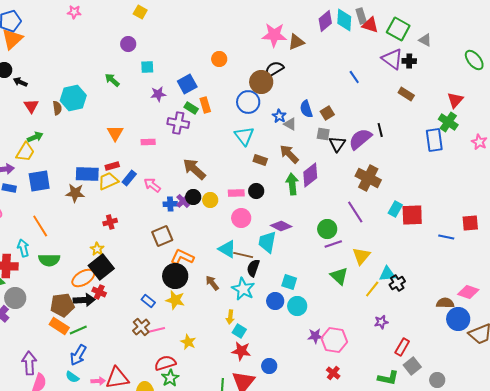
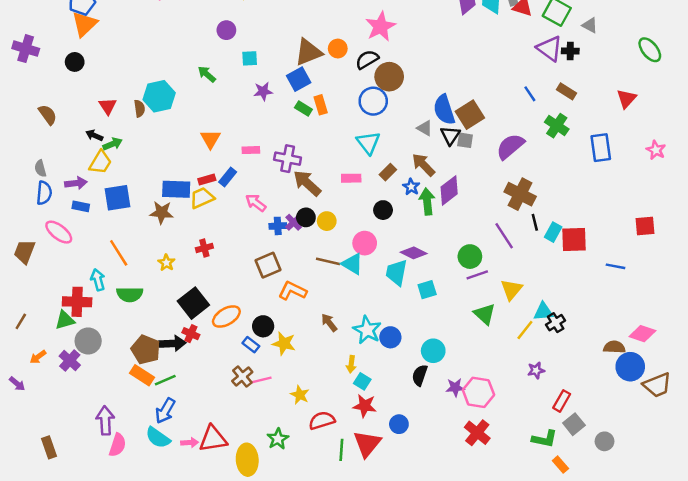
pink star: (274, 35) -> (381, 26), moved, turned -30
brown triangle: (296, 42) -> (308, 52), moved, size x1.4
black semicircle: (274, 69) -> (367, 60), moved
blue line: (354, 77) -> (530, 94), moved
black arrow: (20, 82) -> (94, 135), moved
blue semicircle: (306, 109) -> (444, 110), size x1.4
brown square: (327, 113) -> (470, 115), size x1.6
blue star: (279, 116) -> (411, 187), moved
green cross: (448, 122) -> (557, 126), moved
purple cross: (178, 123) -> (288, 159), moved
black line: (380, 130) -> (535, 222), moved
black triangle: (337, 144) -> (450, 135), moved
brown rectangle: (260, 160) -> (388, 172), turned -64
blue rectangle: (129, 178) -> (228, 177), moved
pink rectangle: (236, 193) -> (351, 178), moved
red square: (470, 223) -> (645, 226), moved
yellow star: (97, 249) -> (166, 263), moved
cyan triangle: (227, 249) -> (352, 264), moved
brown line: (243, 255) -> (328, 261), moved
black semicircle: (253, 268) -> (420, 375), moved
black circle: (175, 276) -> (263, 326), moved, size x0.7
orange ellipse: (83, 278) -> (226, 317), moved
cyan square: (289, 282) -> (427, 290), moved, turned -35
blue circle: (275, 301) -> (390, 337), moved
brown pentagon: (62, 305) -> (146, 350), turned 30
red semicircle: (165, 363) -> (322, 421), moved
red cross: (333, 373) -> (477, 433), size x1.5
cyan semicircle: (72, 377) -> (158, 438), size x1.5

